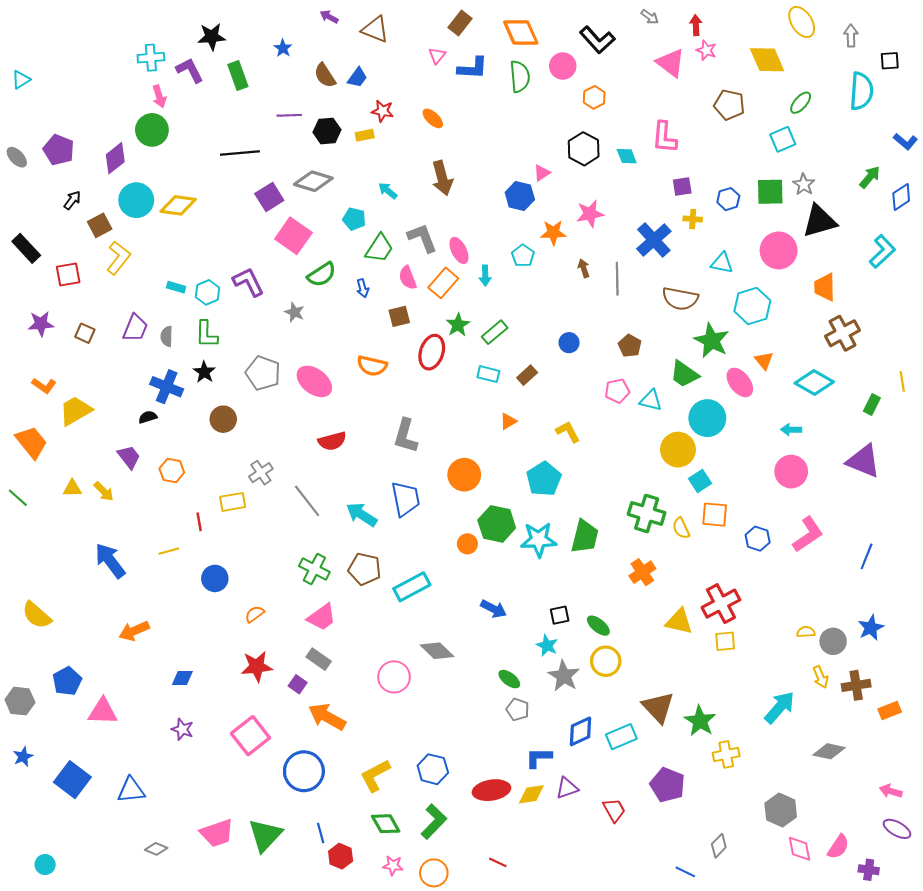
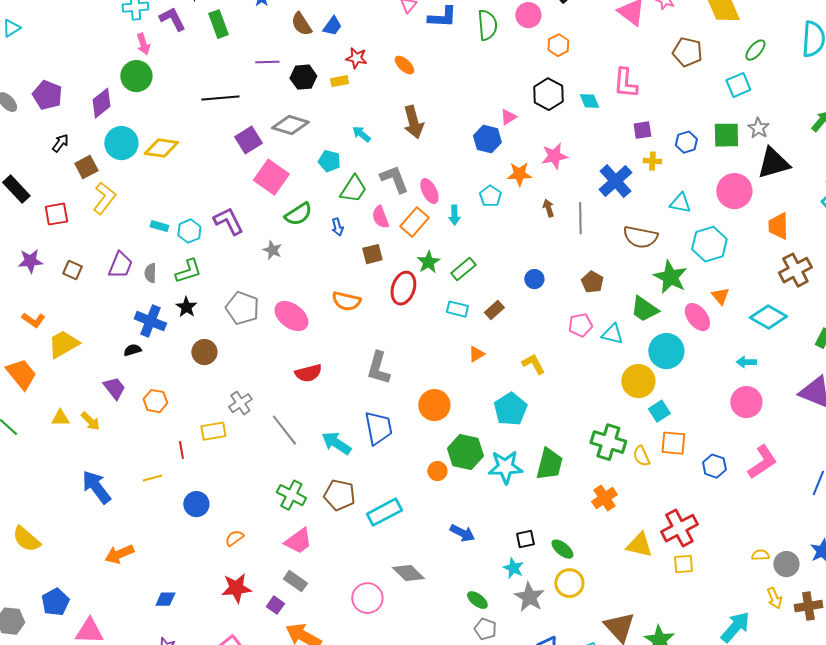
green L-shape: (206, 334) -> (188, 271), turned -108

